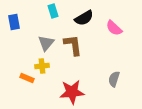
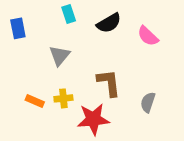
brown L-shape: (73, 45) -> (109, 83), moved
yellow cross: (42, 66) -> (63, 98), moved

